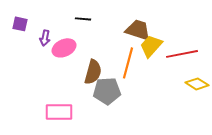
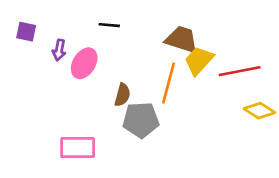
pink ellipse: (64, 48) -> (84, 63), turned -35
brown semicircle: (93, 72) -> (122, 95), size x0.7

